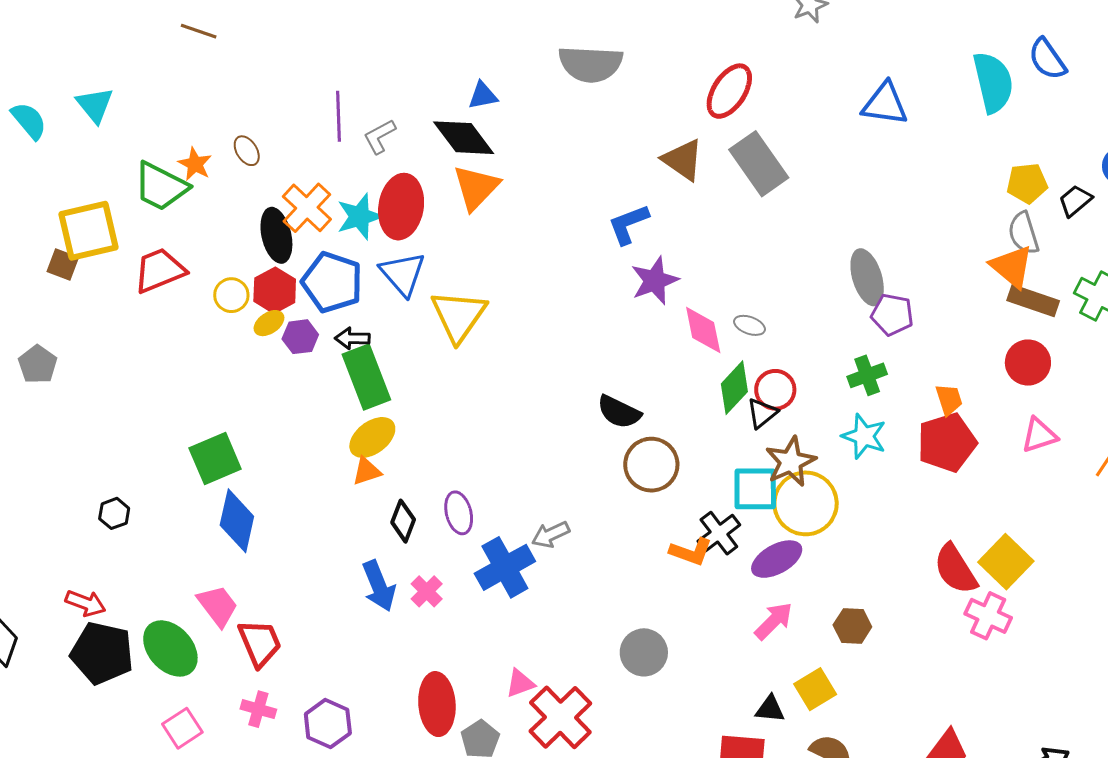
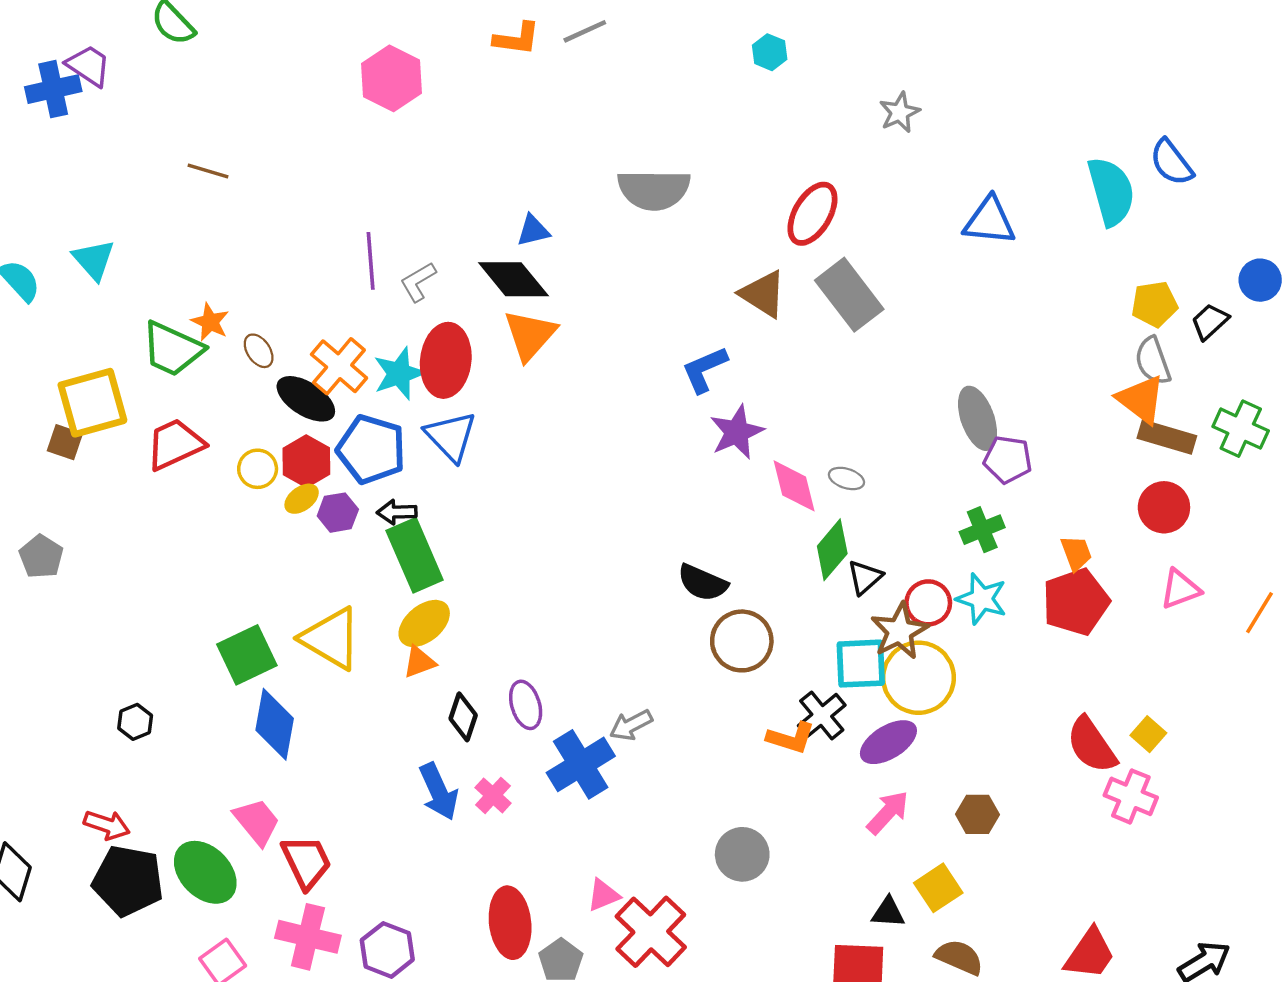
brown ellipse: (247, 151) -> (259, 351), moved
black ellipse: (276, 235) -> (306, 399), turned -42
yellow triangle: (459, 316) -> (331, 639), moved, turned -32
red circle: (775, 390) -> (928, 603), moved
yellow square: (1006, 562) -> (1148, 734), size x0.6
pink cross: (258, 709) -> (308, 937), size x1.6

